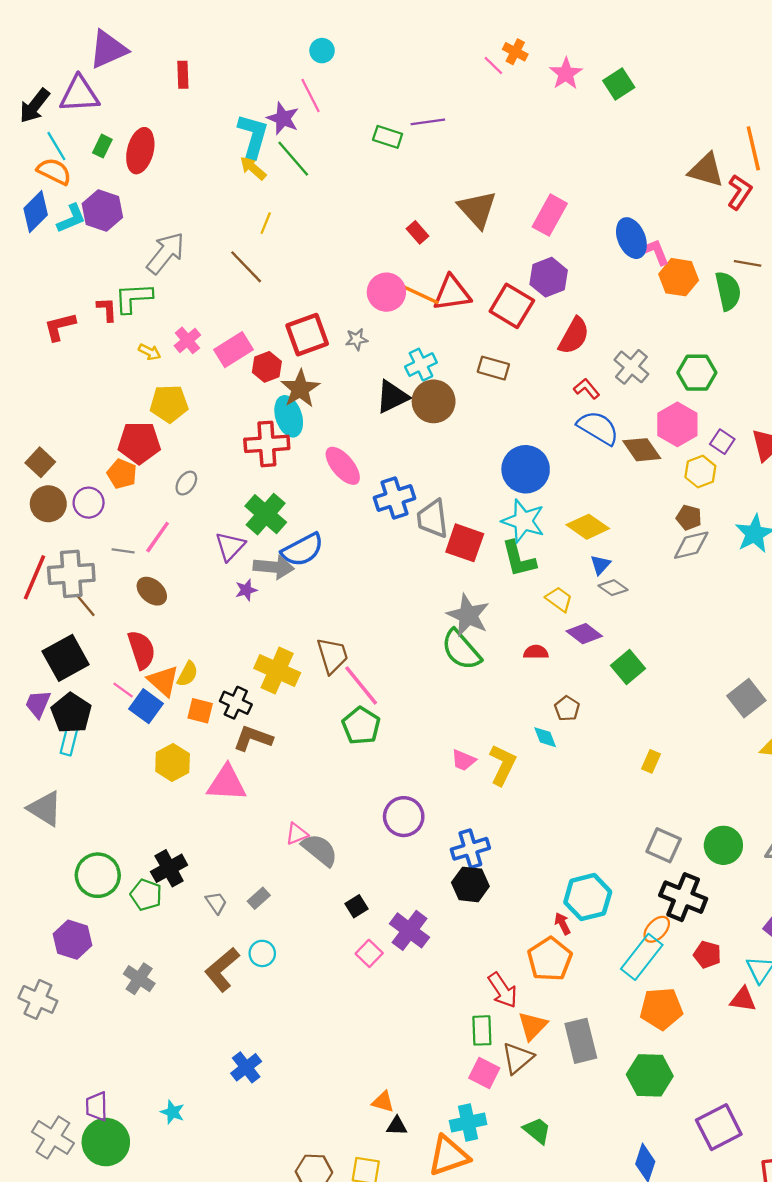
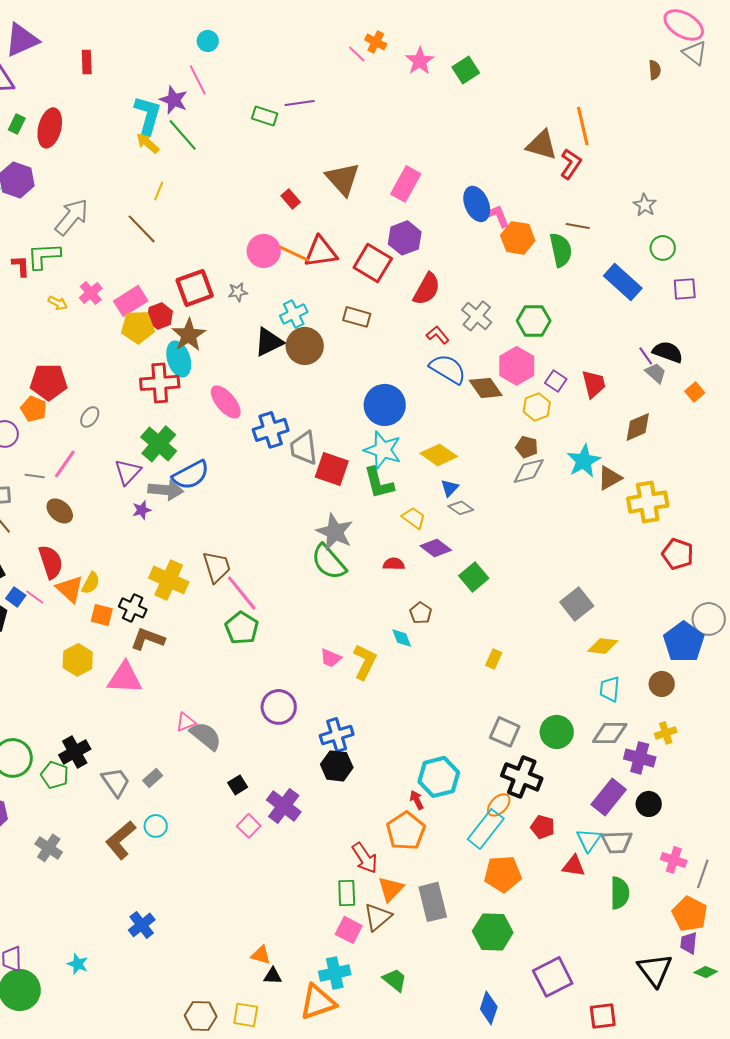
yellow pentagon: (169, 404) -> (138, 327), moved
blue square: (146, 706) -> (16, 597), moved, size x0.7
gray trapezoid: (216, 903) -> (116, 782), size x1.5

